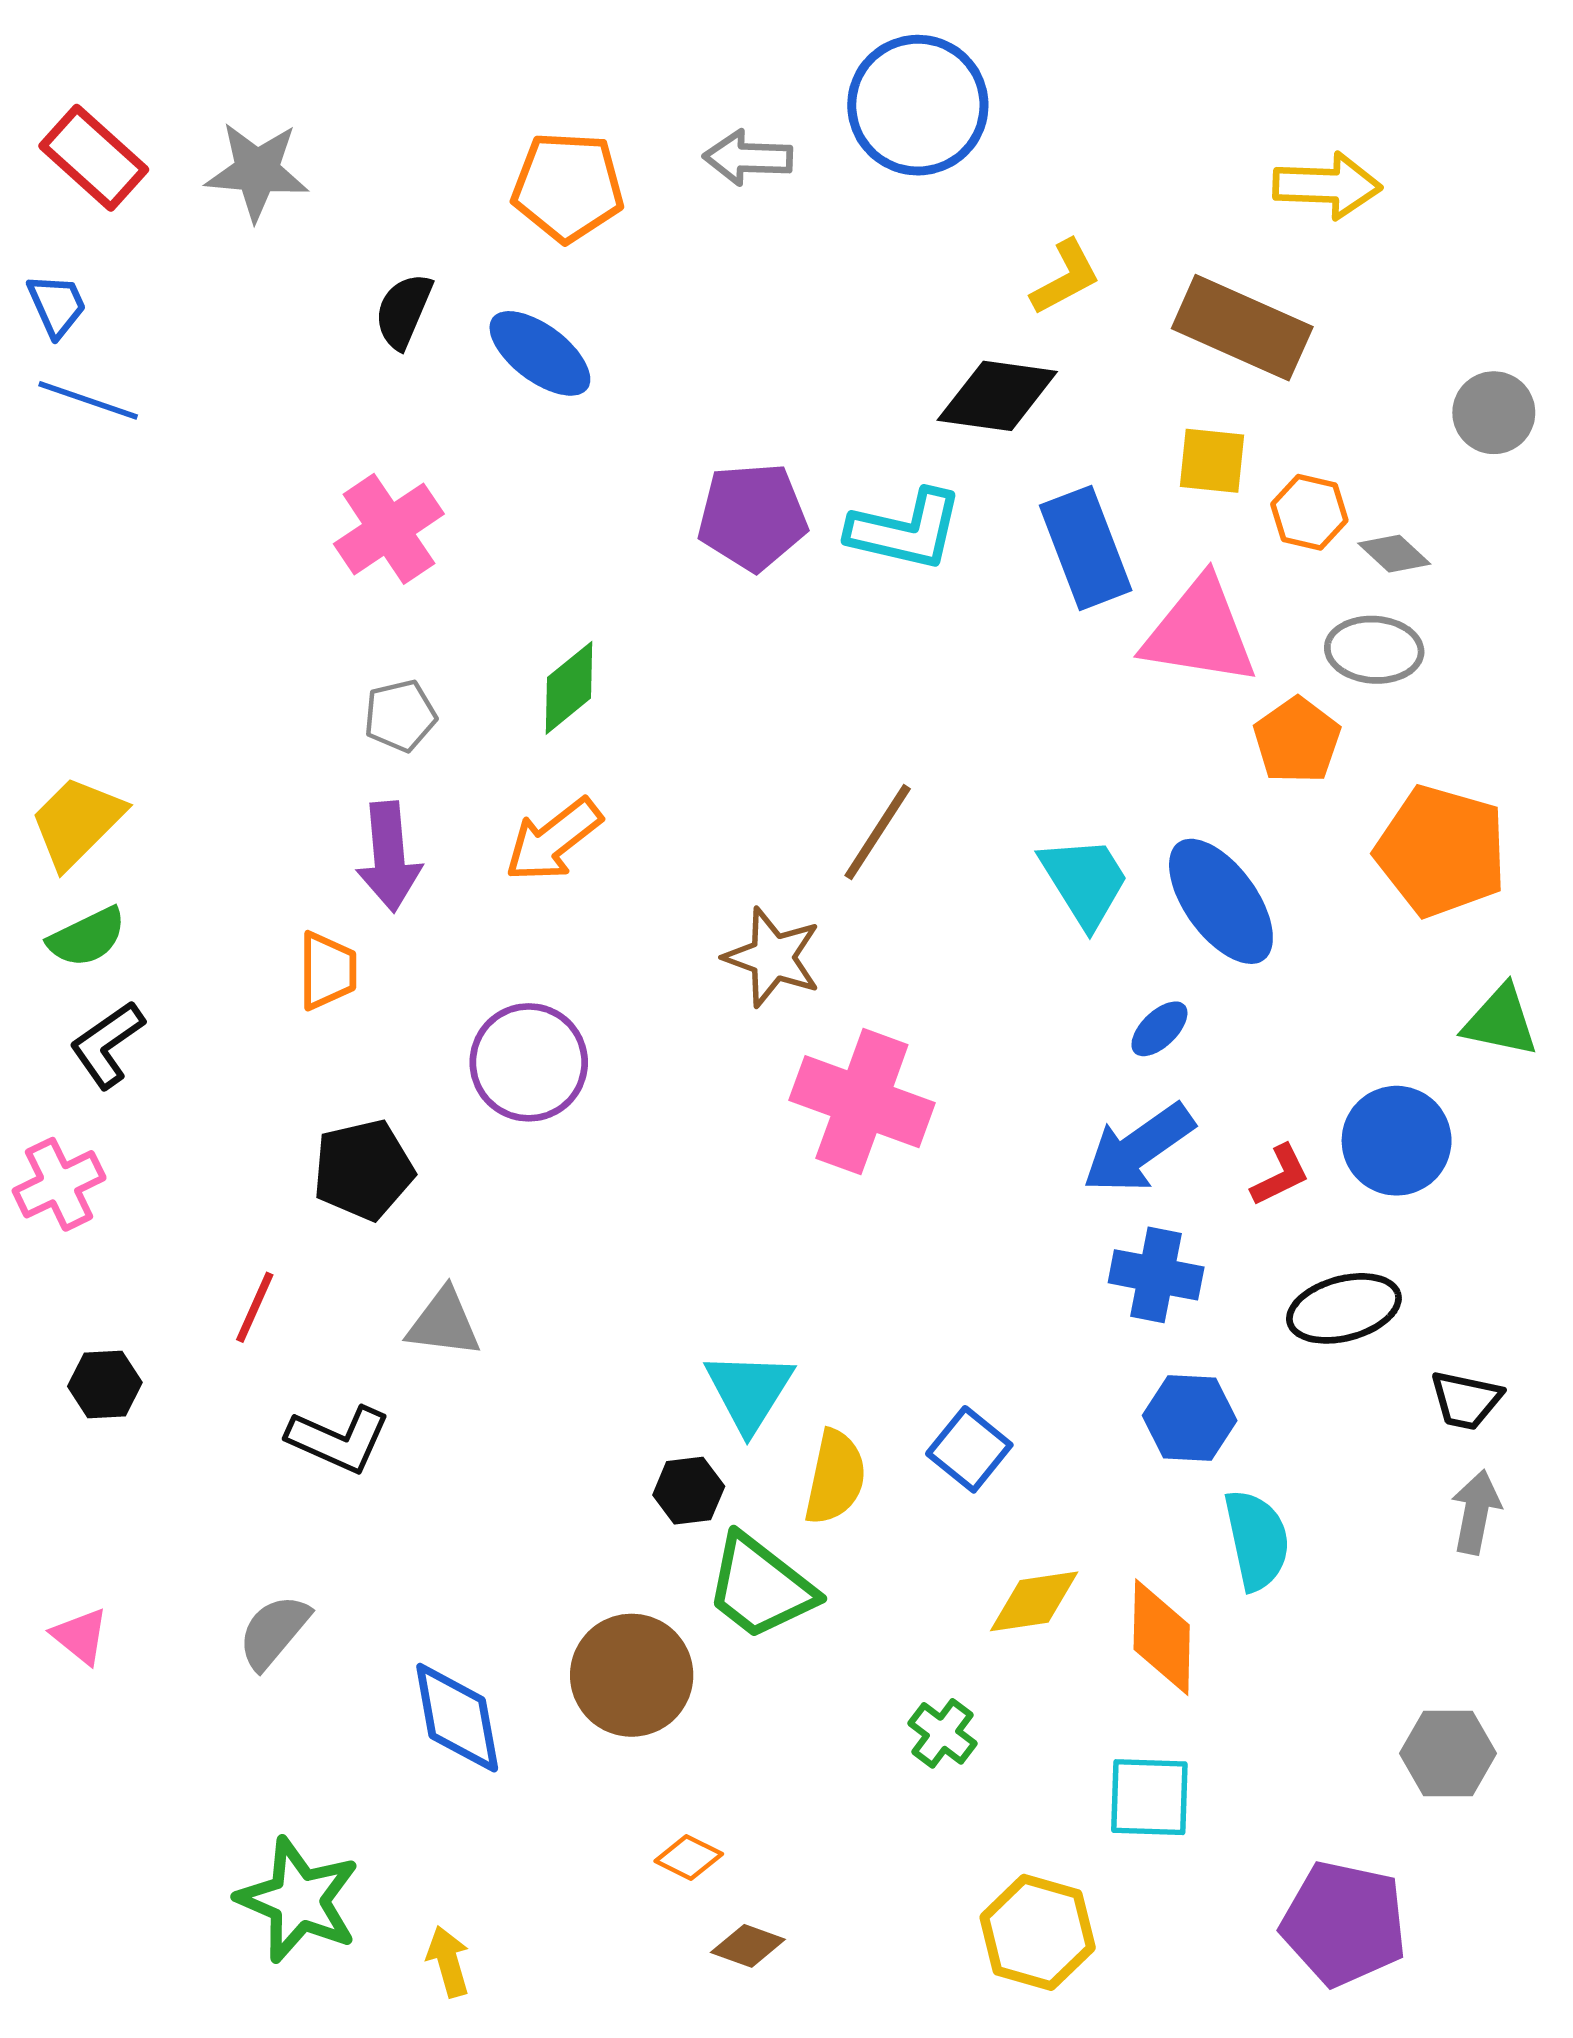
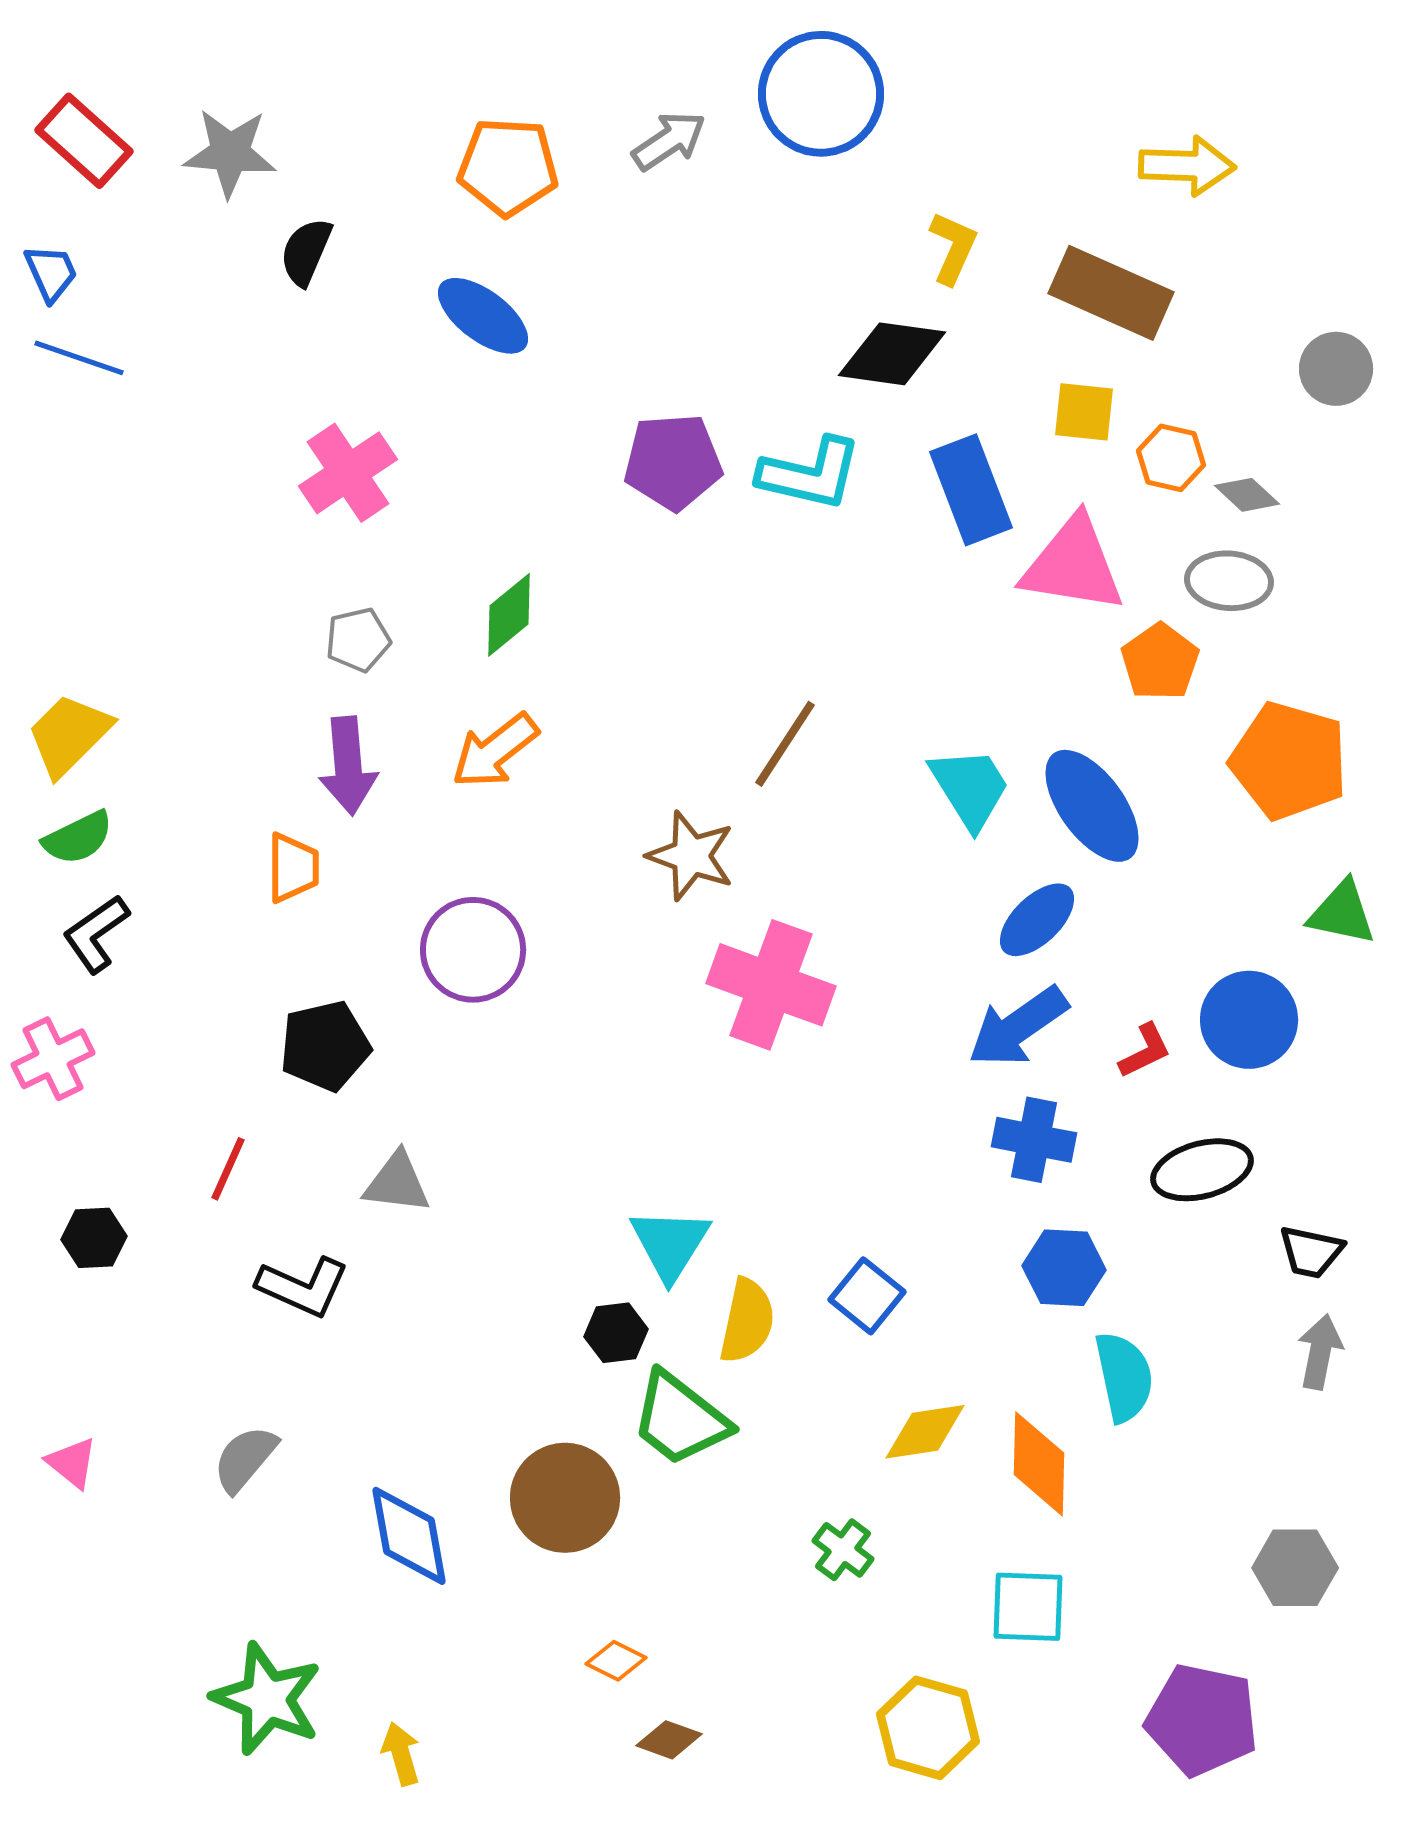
gray arrow: (748, 158) -> (669, 141), turned 144
yellow L-shape: (1066, 277) -> (953, 248), turned -38
black semicircle: (403, 311) -> (306, 252), moved
blue ellipse: (1159, 1029) -> (1037, 920), size x1.5

